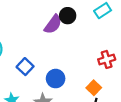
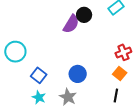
blue square: (25, 67) -> (39, 75), moved
orange square: (94, 88) -> (120, 73), moved

